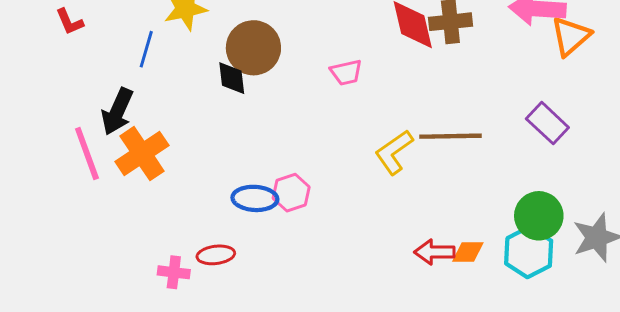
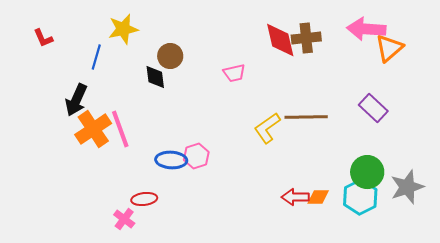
brown circle: (253, 48) -> (170, 56), size x0.7
pink line: (87, 154) -> (120, 129), moved
pink cross: (174, 272) -> (124, 219), moved, turned 30

